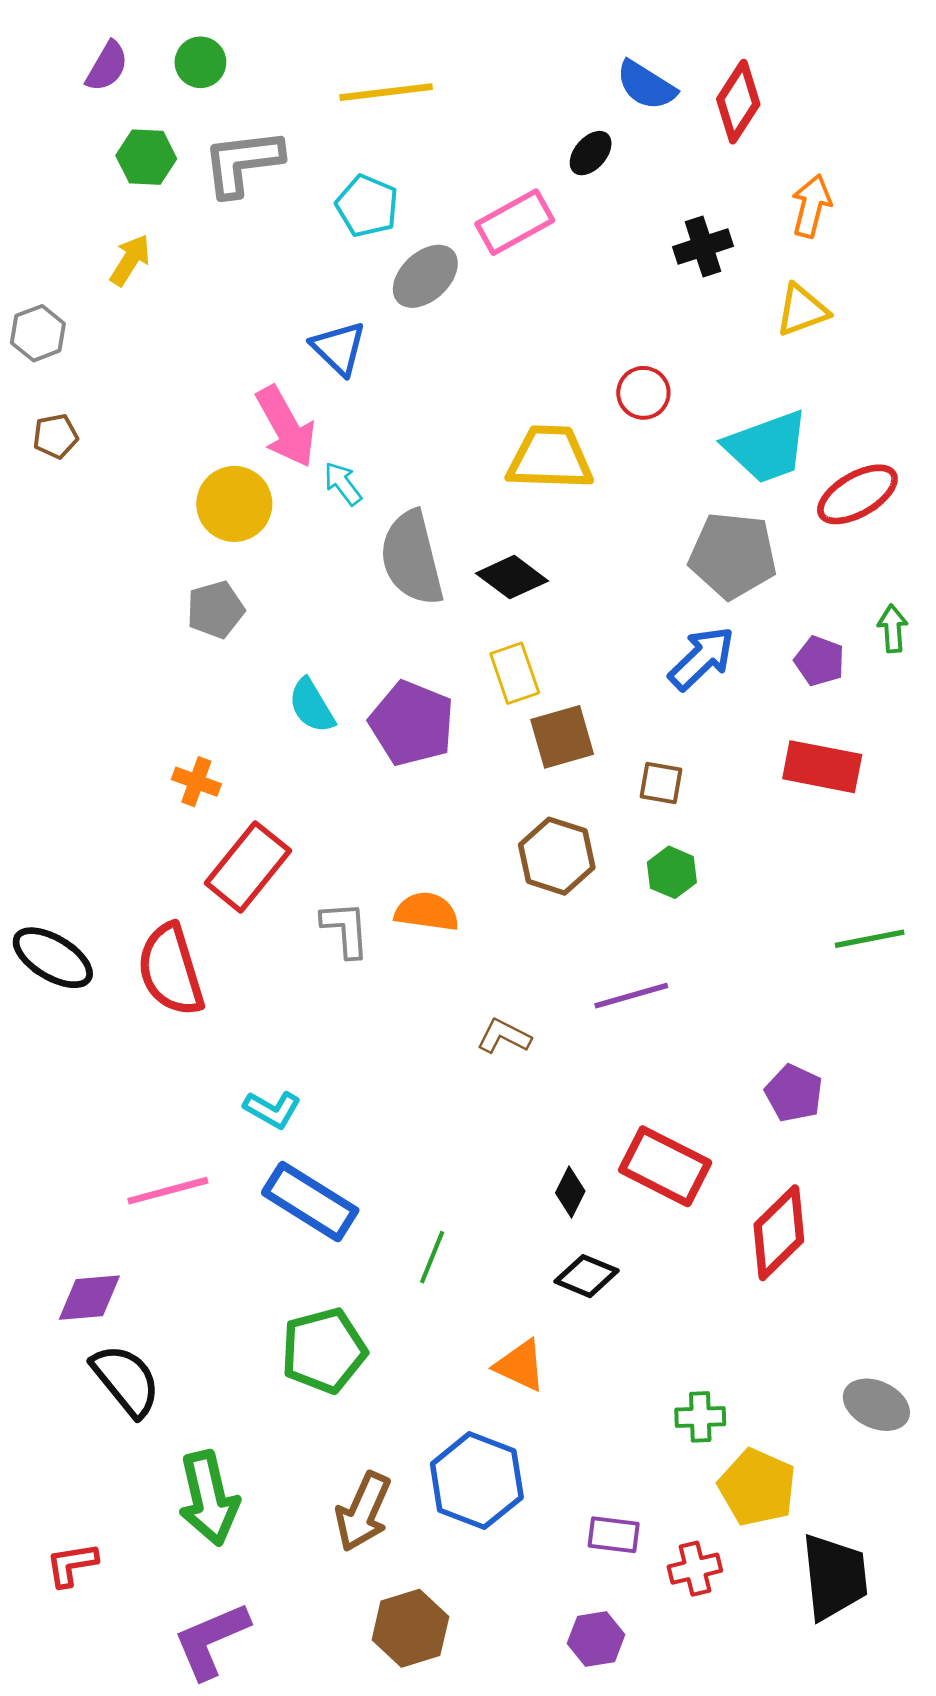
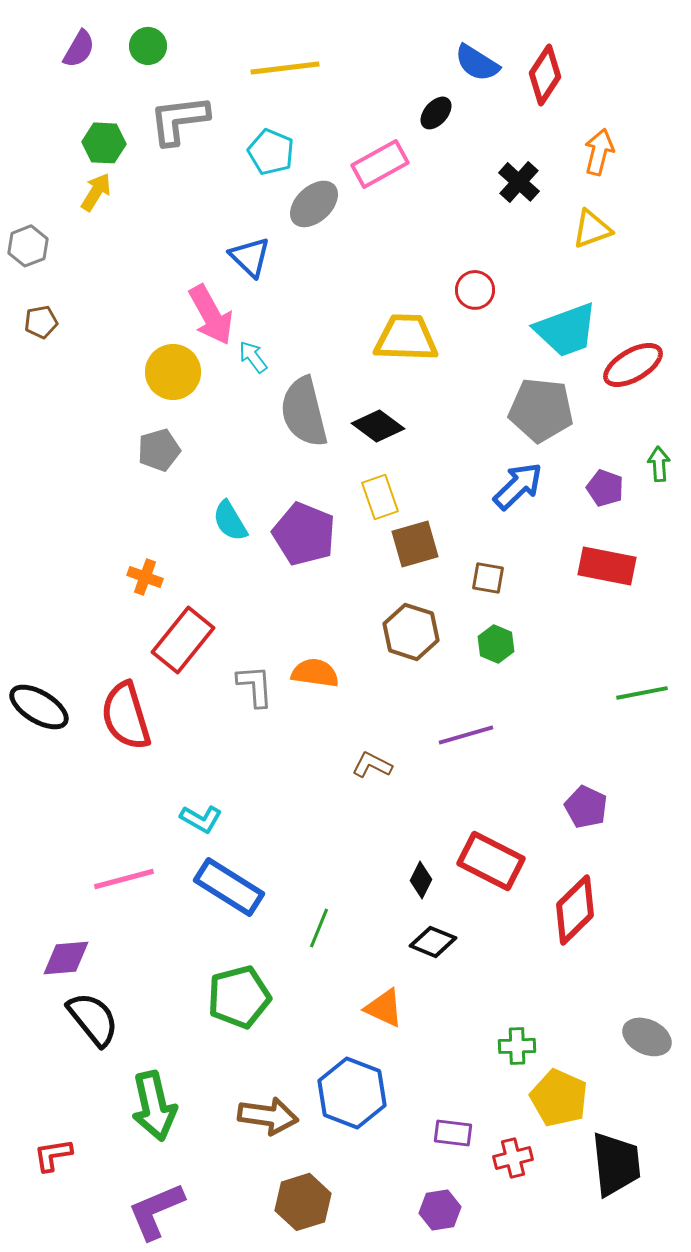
green hexagon: (146, 157) -> (104, 143), moved
black cross: (703, 247) -> (519, 182), turned -30
brown arrow: (363, 1512) -> (268, 1116), turned -106

